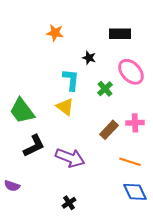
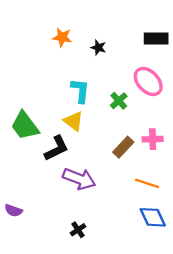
black rectangle: (120, 34) -> (156, 38), moved
black star: (89, 58) -> (98, 48), moved
black L-shape: (34, 146) -> (57, 148), moved

